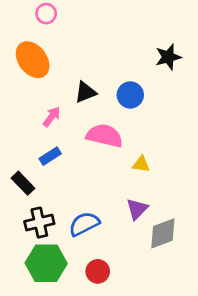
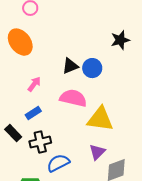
black triangle: (85, 92) -> (70, 66), moved
yellow triangle: (141, 164) -> (100, 119), size x2.0
black cross: (39, 223) -> (40, 142), moved

